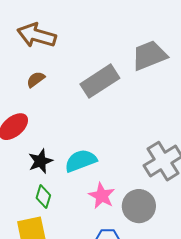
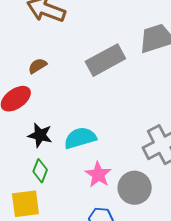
brown semicircle: (36, 79) -> (38, 66), moved
black star: (40, 161) -> (40, 135), turned 30

